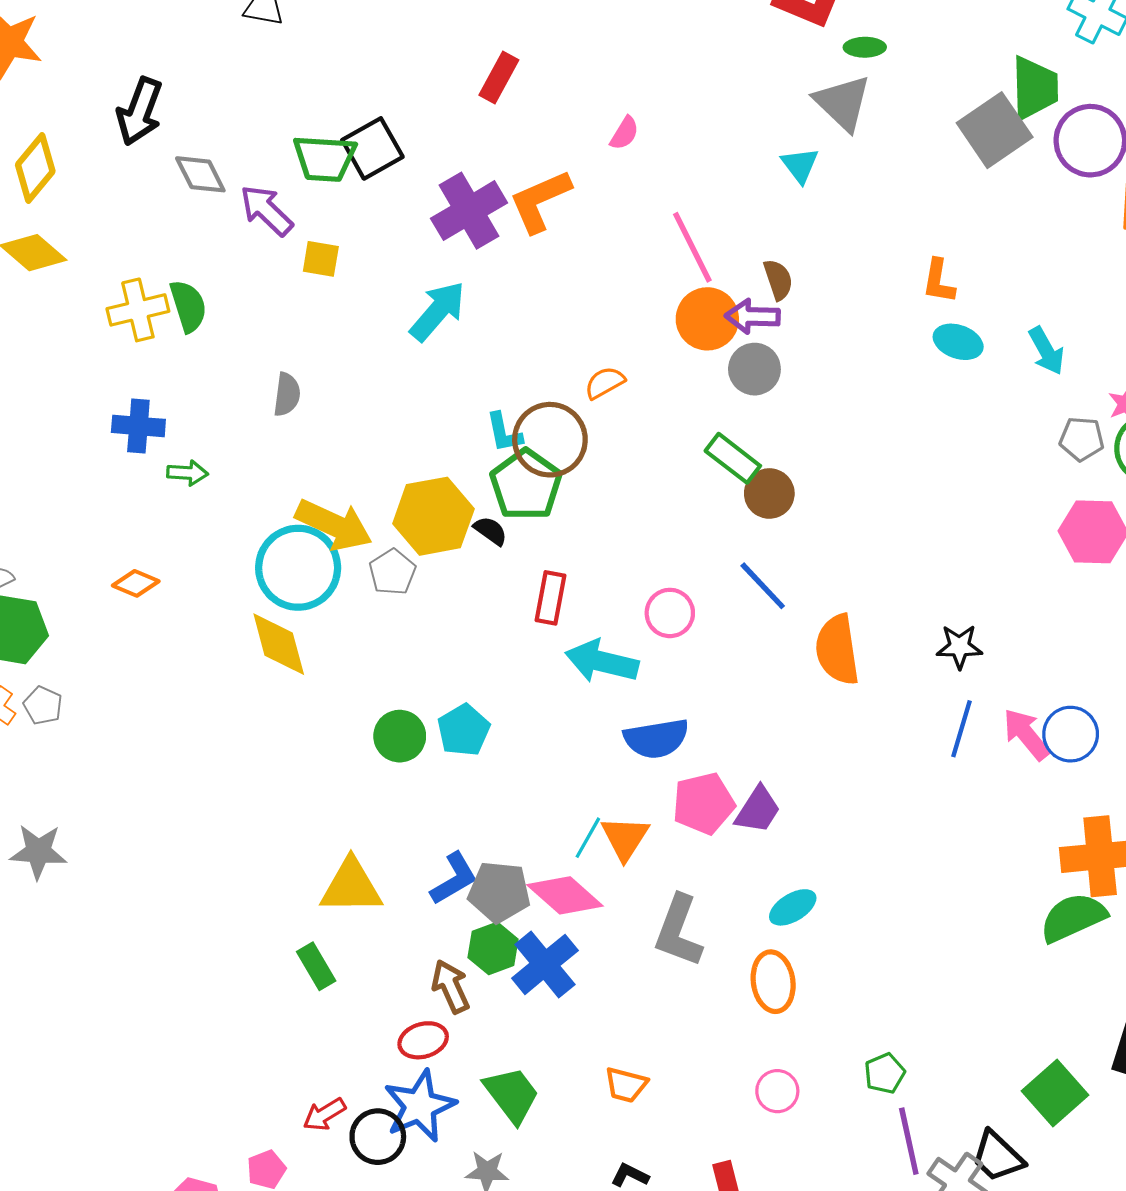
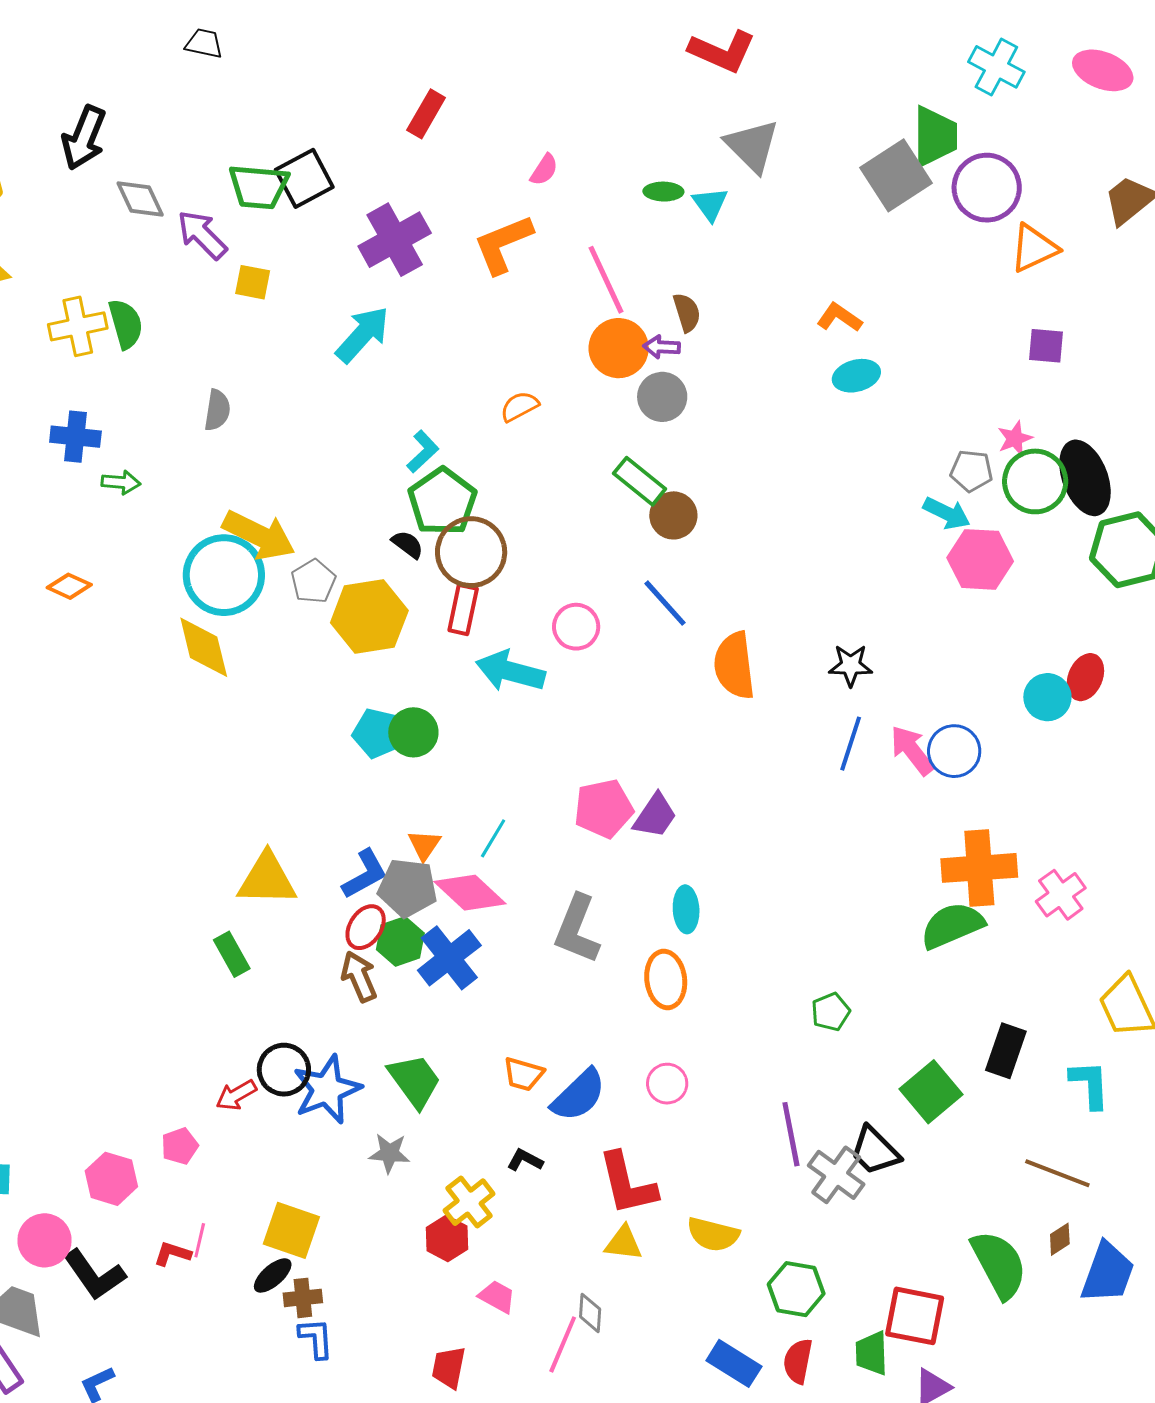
green ellipse: (865, 47) -> (663, 192), moved
orange L-shape: (540, 201) -> (503, 244), moved
orange L-shape: (939, 281) -> (839, 318), turned 114
purple arrow: (753, 316) -> (662, 347), size x0.7
cyan ellipse: (958, 342) -> (856, 376), turned -36
cyan arrow: (1046, 351) -> (947, 513), moved, turned -36
cyan L-shape: (504, 433) -> (423, 451), turned -123
brown circle: (550, 440) -> (471, 552), moved
yellow hexagon: (433, 516) -> (369, 617), moved
cyan pentagon: (464, 730) -> (377, 733), turned -30
green circle: (400, 736) -> (413, 732), moved
blue semicircle: (656, 739) -> (579, 1095), moved, turned -36
orange triangle: (625, 838) -> (424, 845), moved, size x0.7
cyan ellipse: (793, 907) -> (686, 909), turned -63
red ellipse: (423, 1040) -> (366, 927), moved, turned -42
green pentagon: (885, 1073) -> (831, 1012), moved
black circle: (378, 1137) -> (284, 1070), moved

